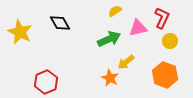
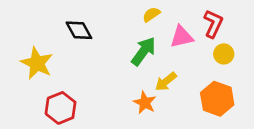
yellow star: (20, 32) -> (37, 63), moved
green arrow: (109, 39) -> (143, 51), turned -30

